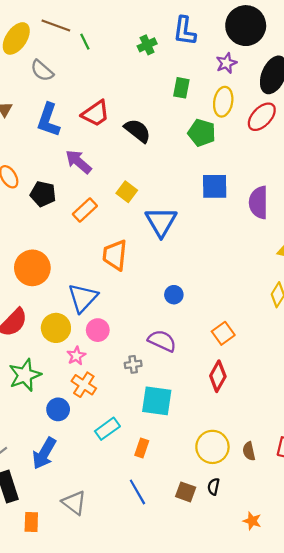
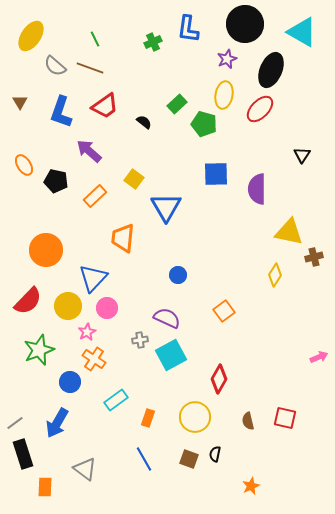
brown line: (56, 26) -> (90, 68), moved
green rectangle: (181, 88) -> (177, 104), moved, turned 36
black semicircle: (137, 131) -> (144, 122), size x0.6
red diamond: (218, 376) -> (219, 379), moved
cyan square: (157, 401) -> (171, 355), moved, turned -36
yellow circle: (212, 447) -> (195, 417), moved
orange star: (252, 521) -> (251, 486), turned 30

